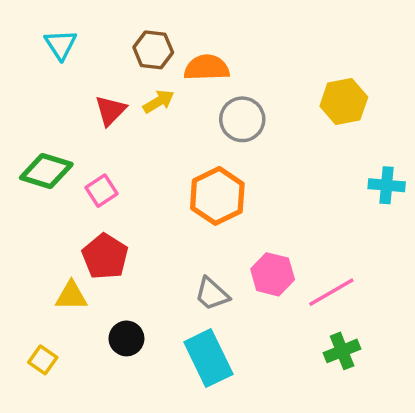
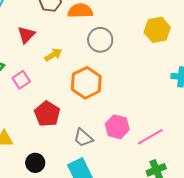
yellow arrow: (159, 102) -> (53, 55), moved
red pentagon: (105, 257) -> (47, 114), moved

